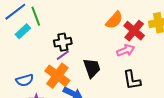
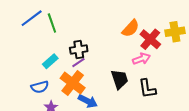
cyan rectangle: (23, 31) -> (50, 61), moved
black trapezoid: (92, 68) -> (120, 79), moved

